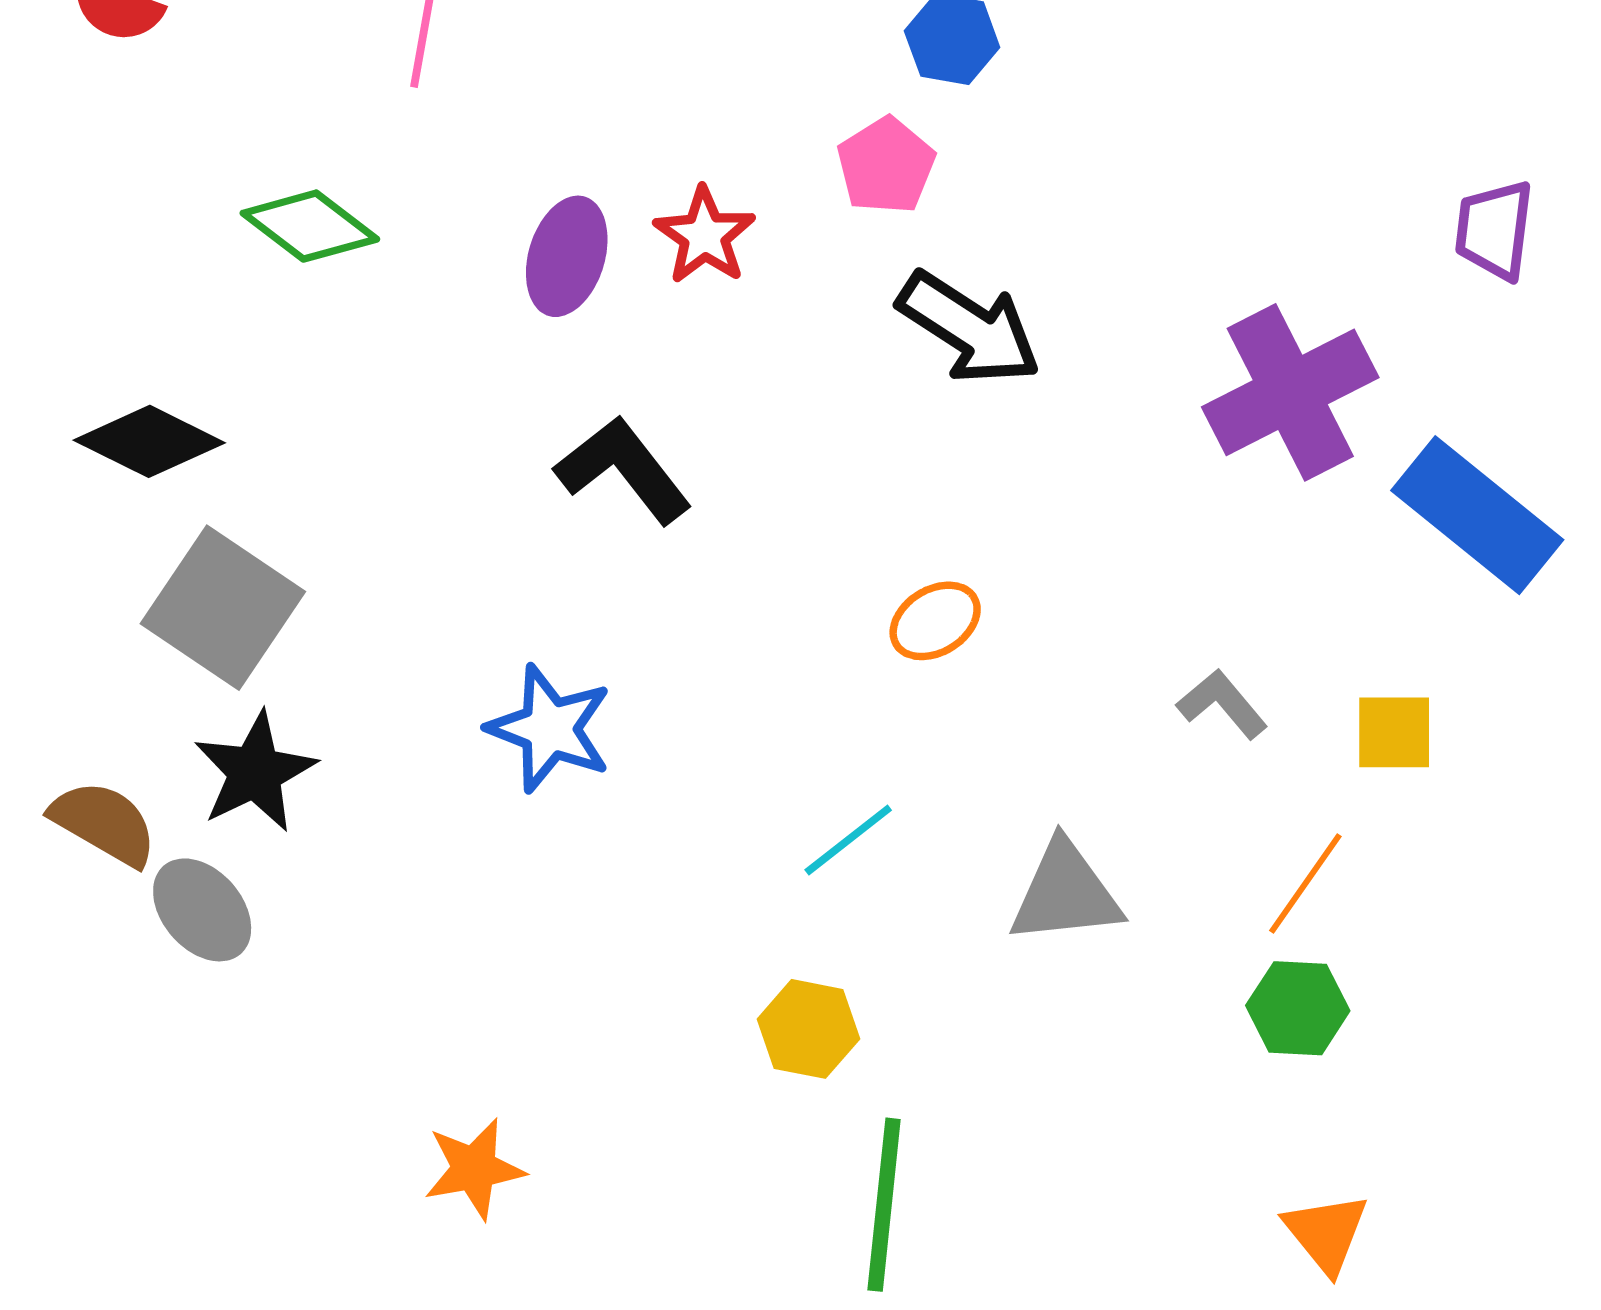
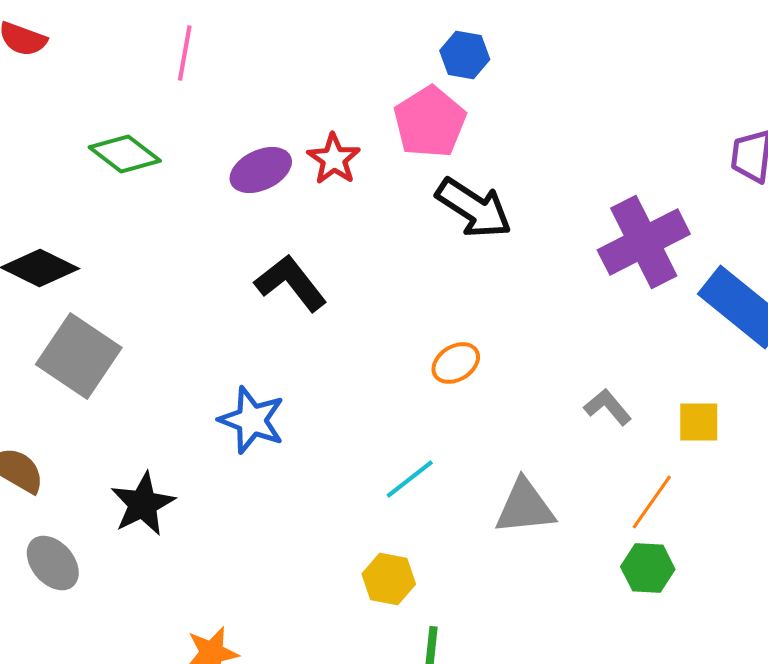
pink pentagon: (886, 166) -> (430, 122), size x1.4
purple ellipse: (567, 256) -> (261, 170), turned 48
black star: (255, 772) -> (143, 504), moved
gray ellipse: (202, 910) -> (53, 563), moved

